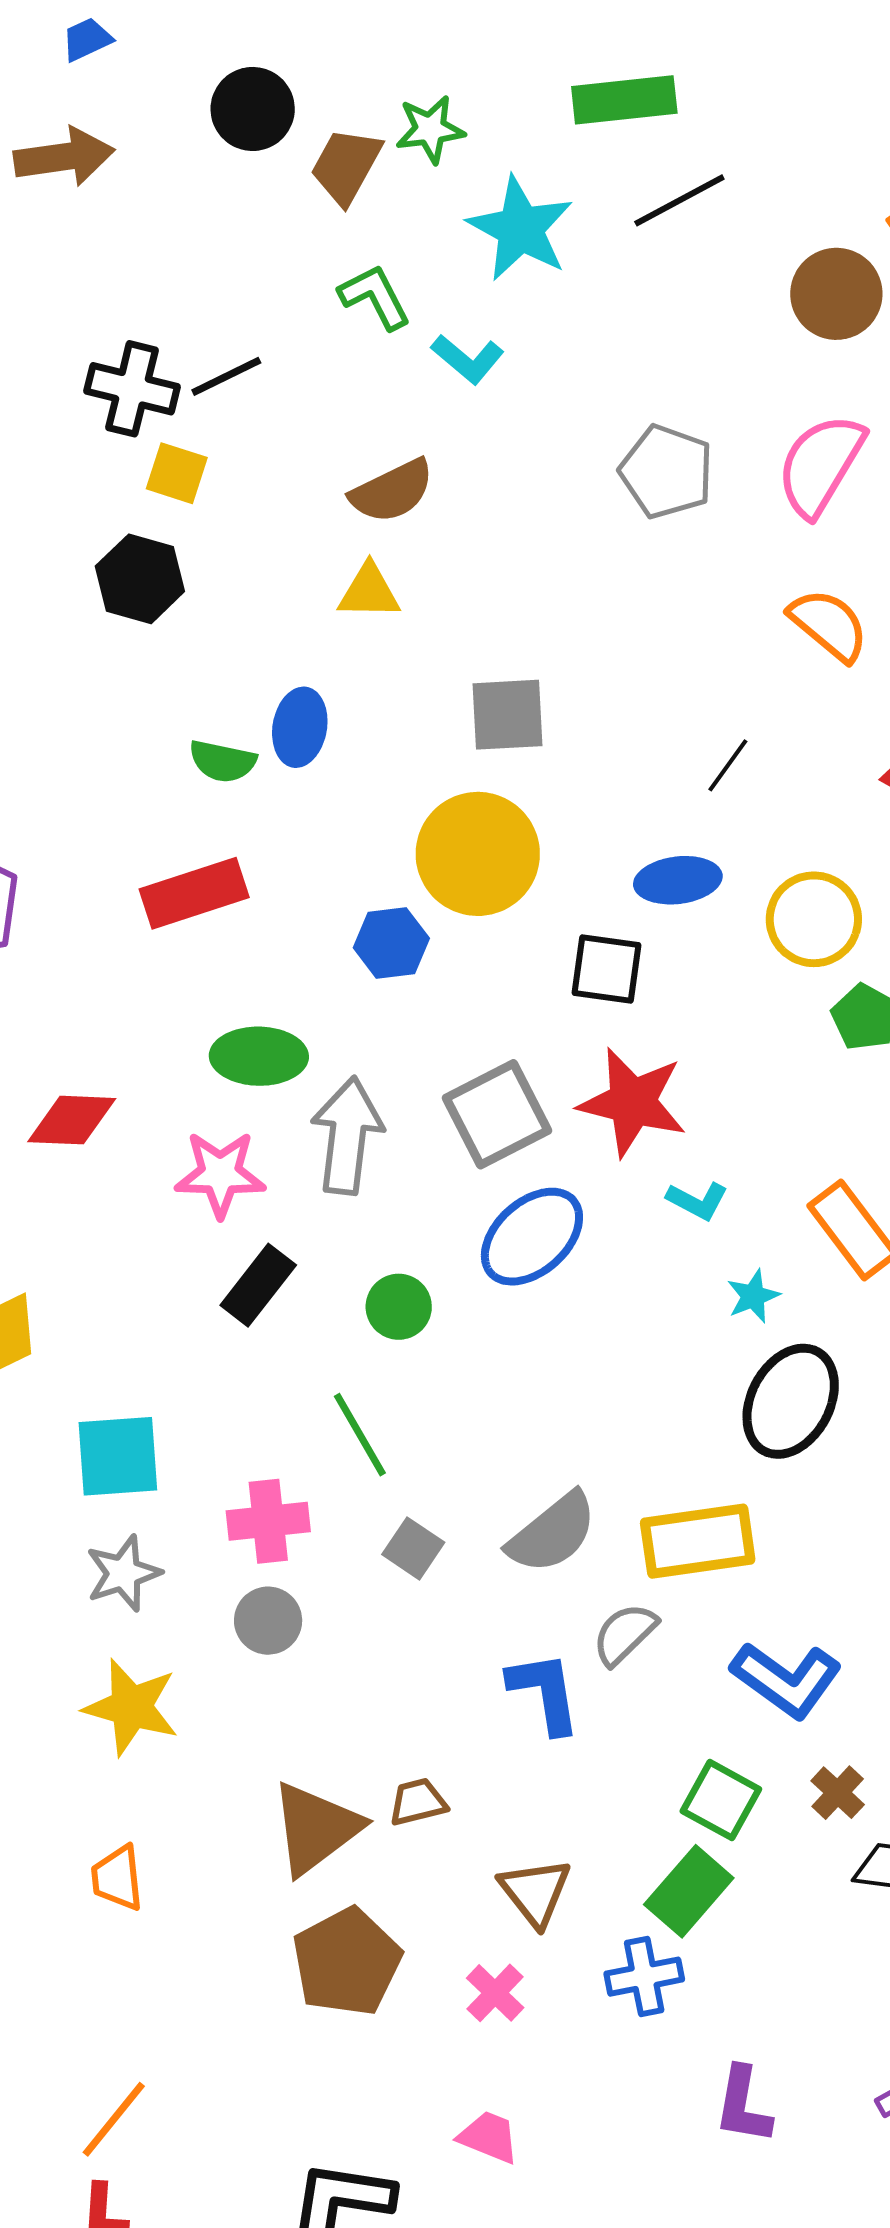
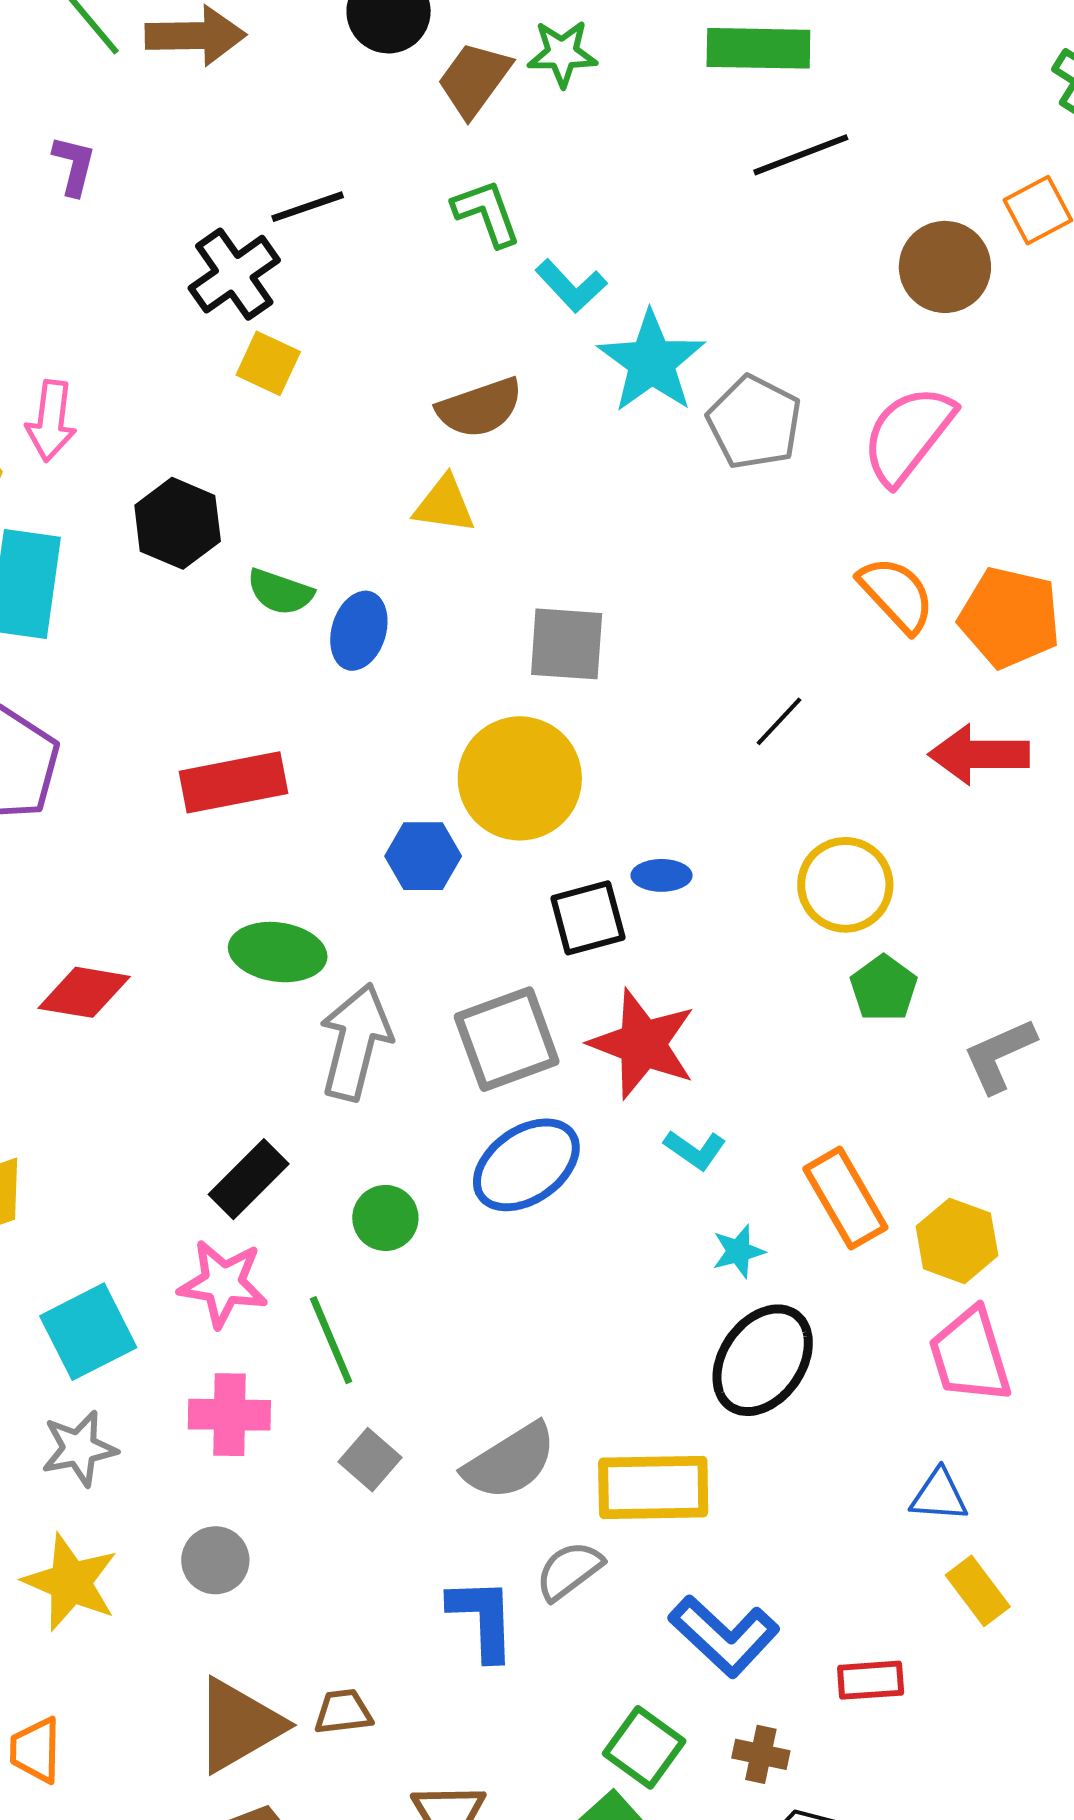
cyan star: (520, 229) -> (651, 362), moved
black line: (226, 376) -> (308, 207), moved
black cross: (132, 389) -> (234, 274), turned 34
black hexagon: (140, 579) -> (178, 523), moved
green semicircle: (222, 761) -> (280, 592), moved
blue ellipse: (678, 880) -> (662, 875), moved, size x0.7
black square: (606, 969) -> (588, 918), moved, turned -30
pink star: (220, 1174) -> (223, 1283), moved
cyan square: (118, 1456) -> (88, 1332), turned -30
gray circle: (268, 1621) -> (215, 1560), moved
brown cross: (838, 1793) -> (761, 1754), turned -38

